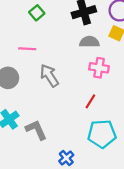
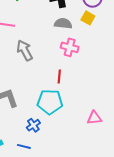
red line: (90, 101) -> (59, 77), turned -32
cyan pentagon: (102, 134) -> (50, 102), moved

